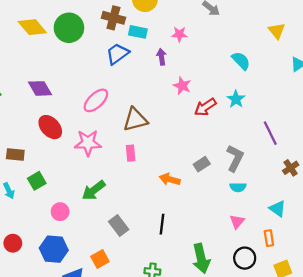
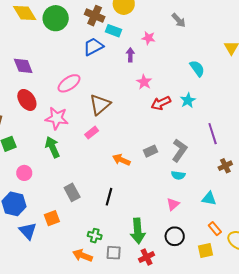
brown triangle: (135, 120) -> (100, 105), turned -35
pink rectangle: (131, 153) -> (92, 133), turned 48
green arrow: (94, 190) -> (52, 147), moved, turned 95
cyan triangle: (278, 209) -> (209, 199), turned -35
orange rectangle: (269, 238) -> (215, 229), moved, turned -40

